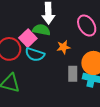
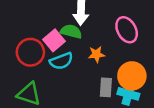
cyan semicircle: (35, 54) -> (61, 61), turned -42

